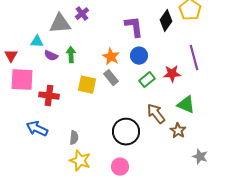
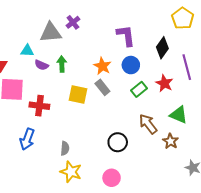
black diamond: (166, 21) -> (162, 48), moved
red star: (172, 74) -> (164, 83), turned 30
blue arrow: (37, 129) -> (27, 139), turned -95
black circle: (126, 132) -> (118, 142), size x0.7

